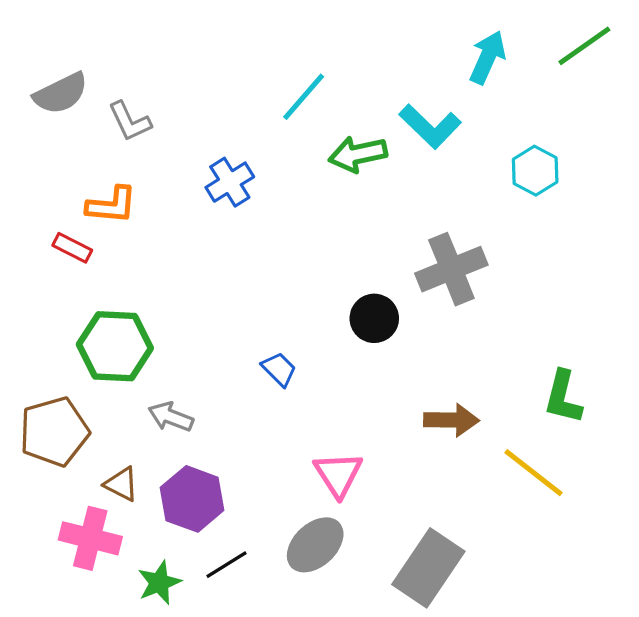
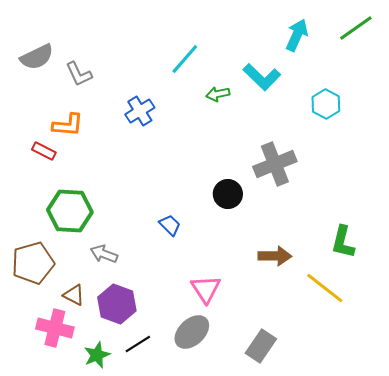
green arrow: (358, 154) -> (218, 94), size x0.7
gray rectangle: (428, 568) -> (261, 346), size x0.7

